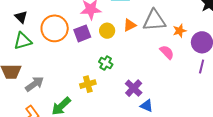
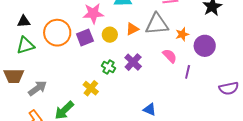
black triangle: (21, 17) -> (24, 21), turned -48
purple line: (202, 67) -> (188, 72), moved
yellow cross: (88, 84) -> (91, 88), turned -35
purple cross: (134, 88) -> (133, 62), moved

